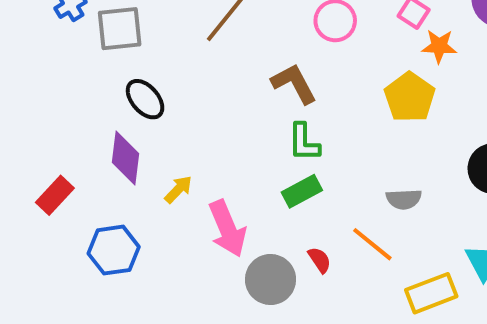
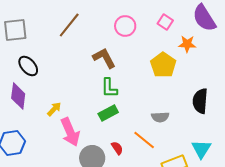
orange star: (439, 46) -> (187, 44), moved
yellow arrow: (178, 189) -> (54, 109), moved

